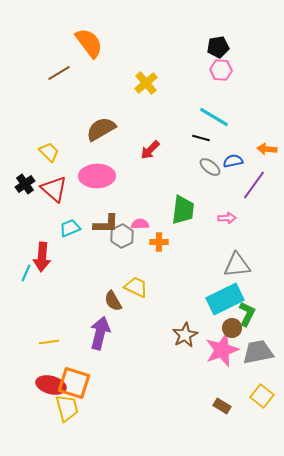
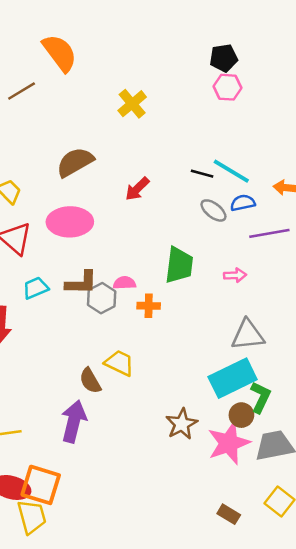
cyan line: (214, 117) -> (231, 171), moved
purple line: (254, 185) -> (269, 233), turned 44

